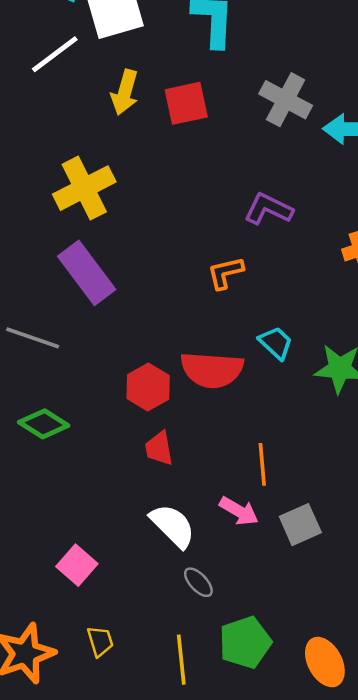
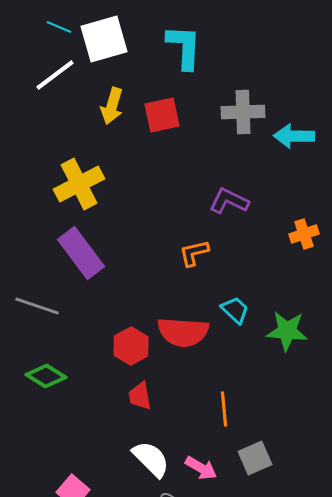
gray cross: (286, 100) -> (243, 112), turned -30
pink arrow: (239, 511) -> (201, 468), moved

